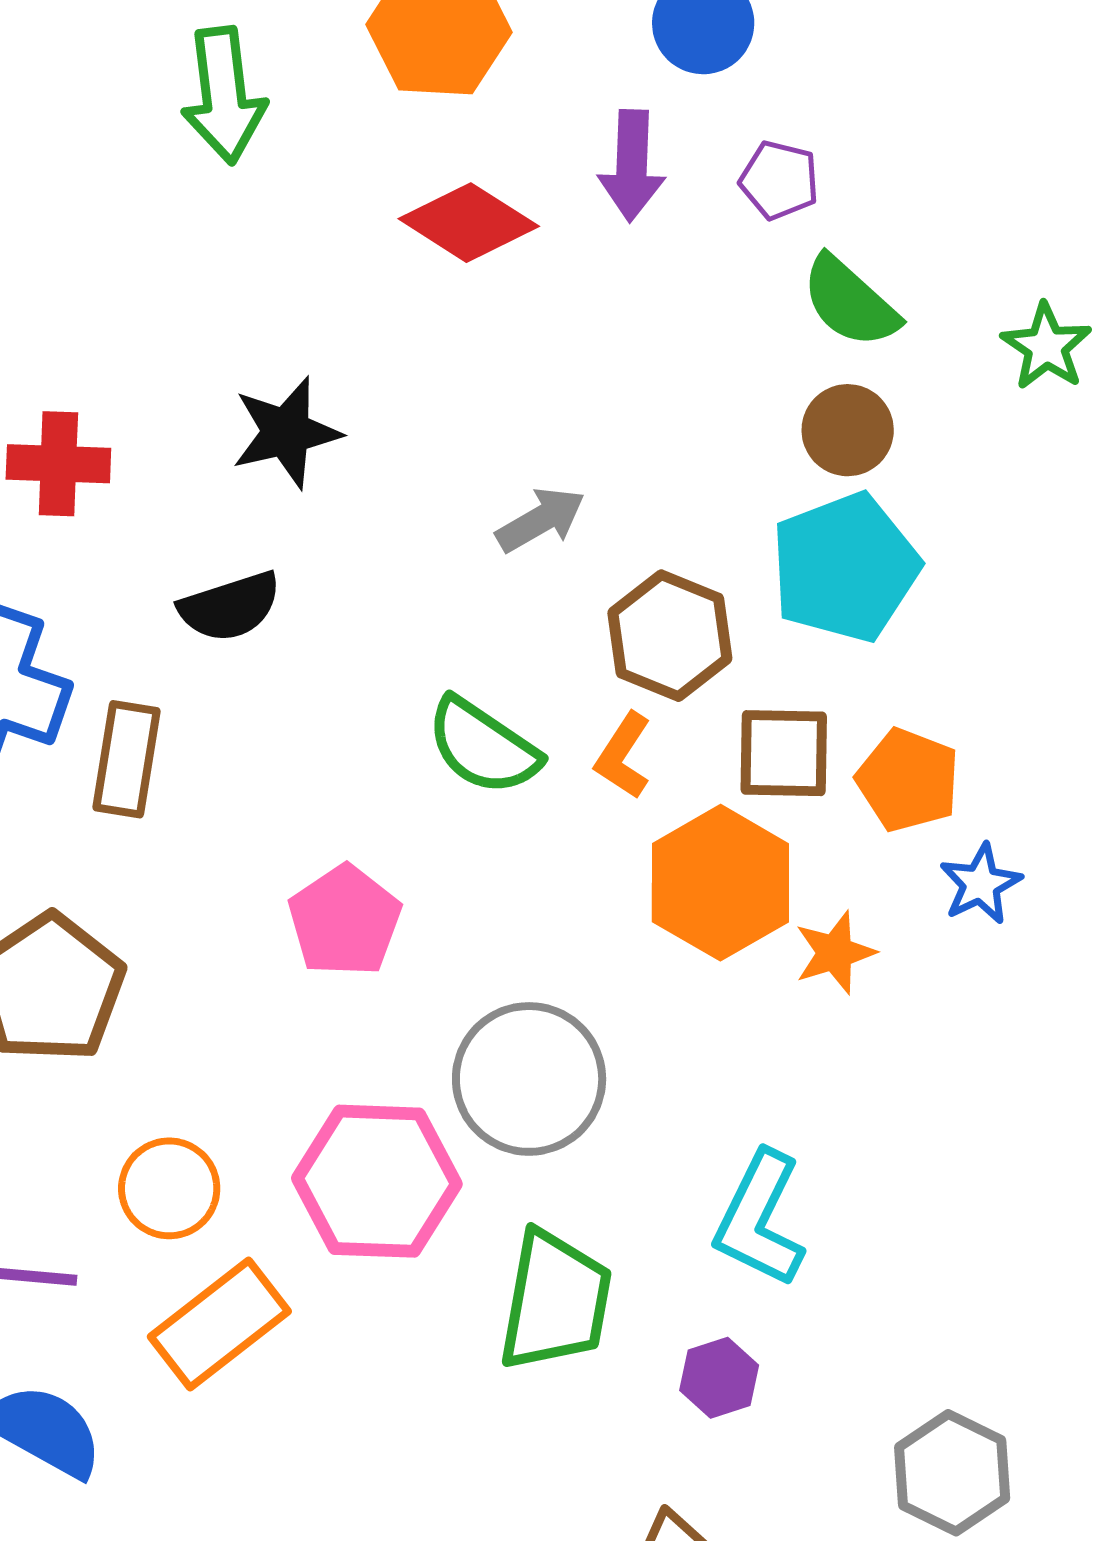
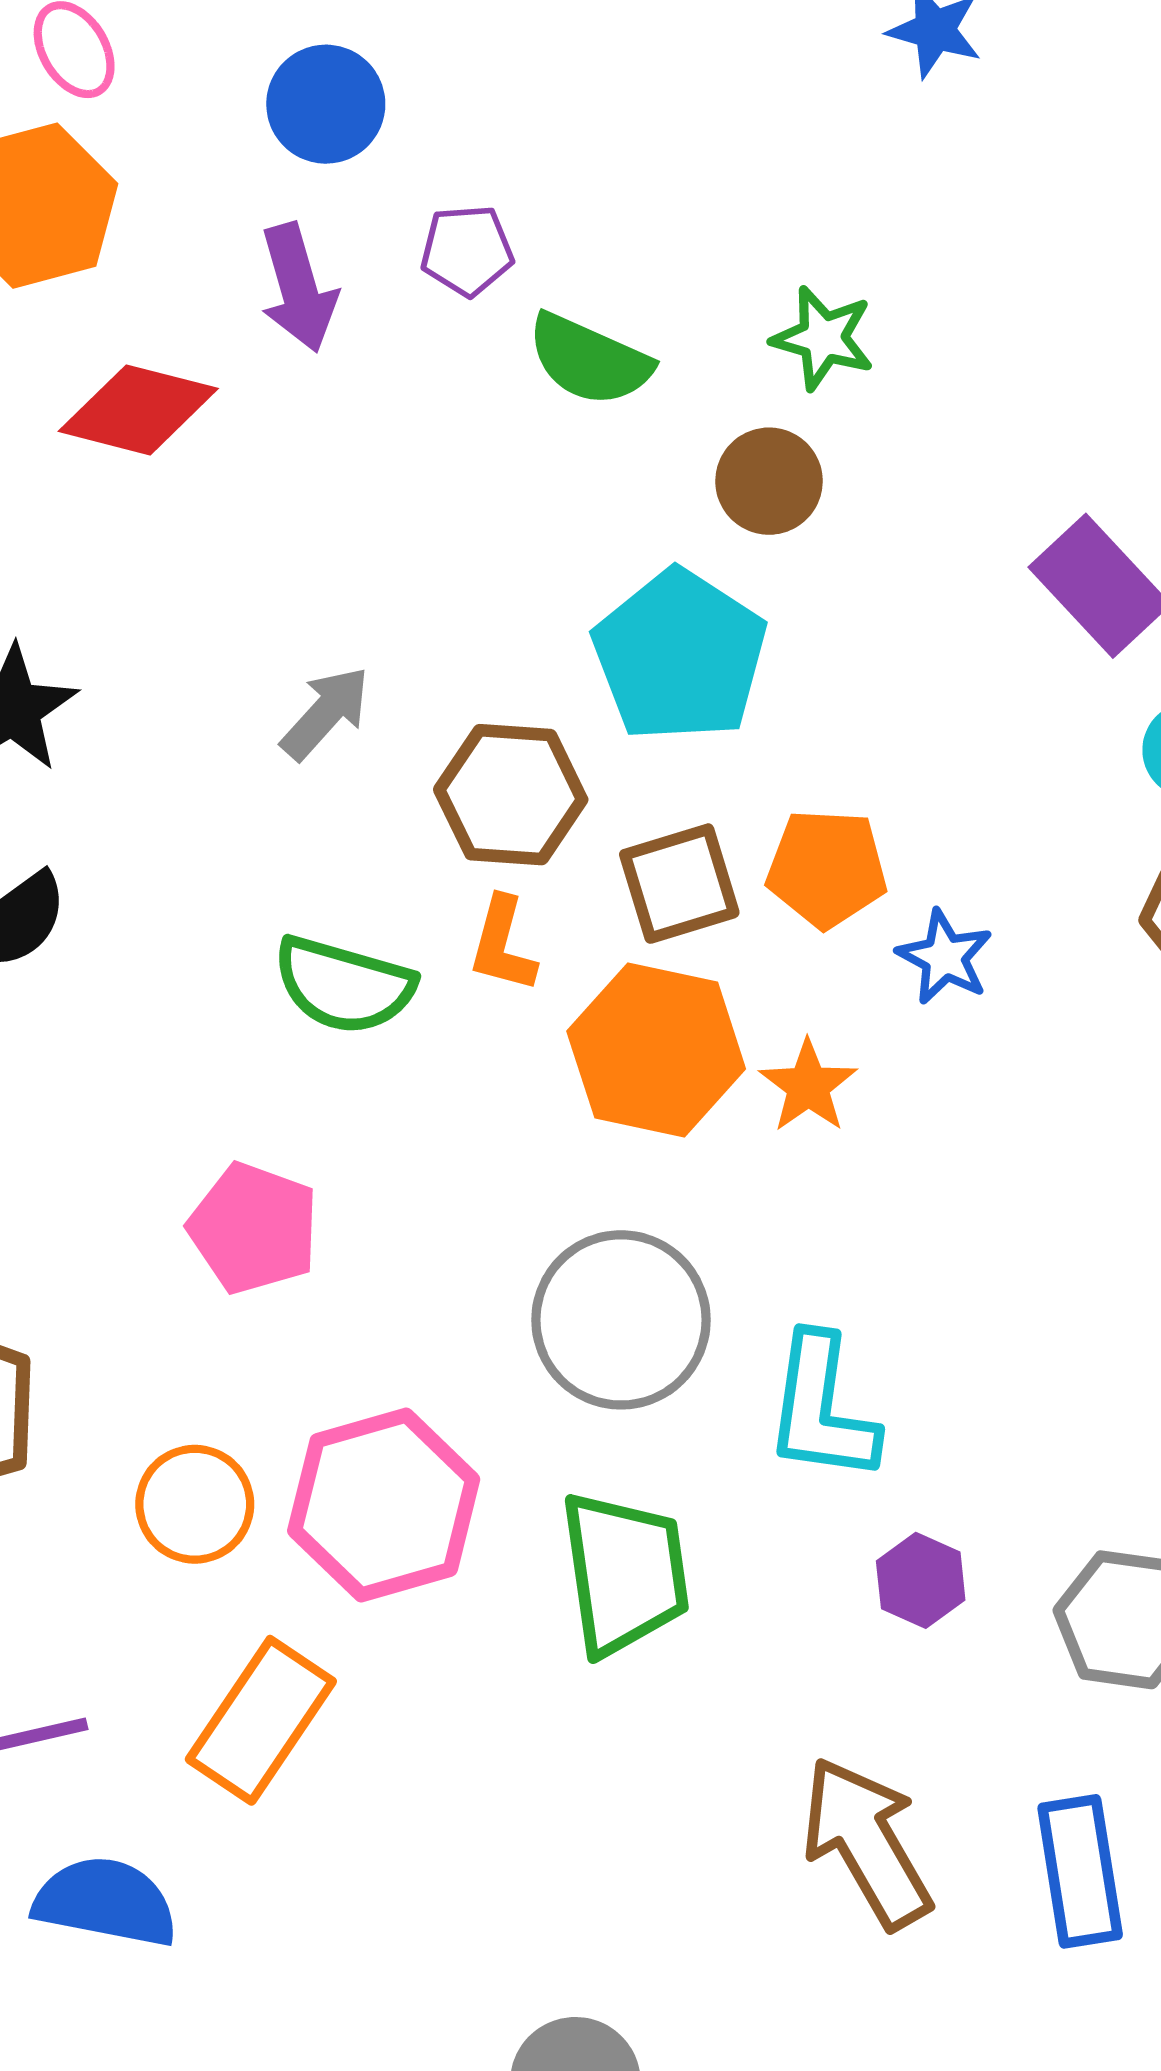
brown circle: (848, 430) -> (769, 481), moved
gray circle: (529, 1079) -> (621, 1320), moved
orange circle: (169, 1188) -> (195, 1504), moved
purple hexagon: (719, 1378) -> (921, 1580), moved

